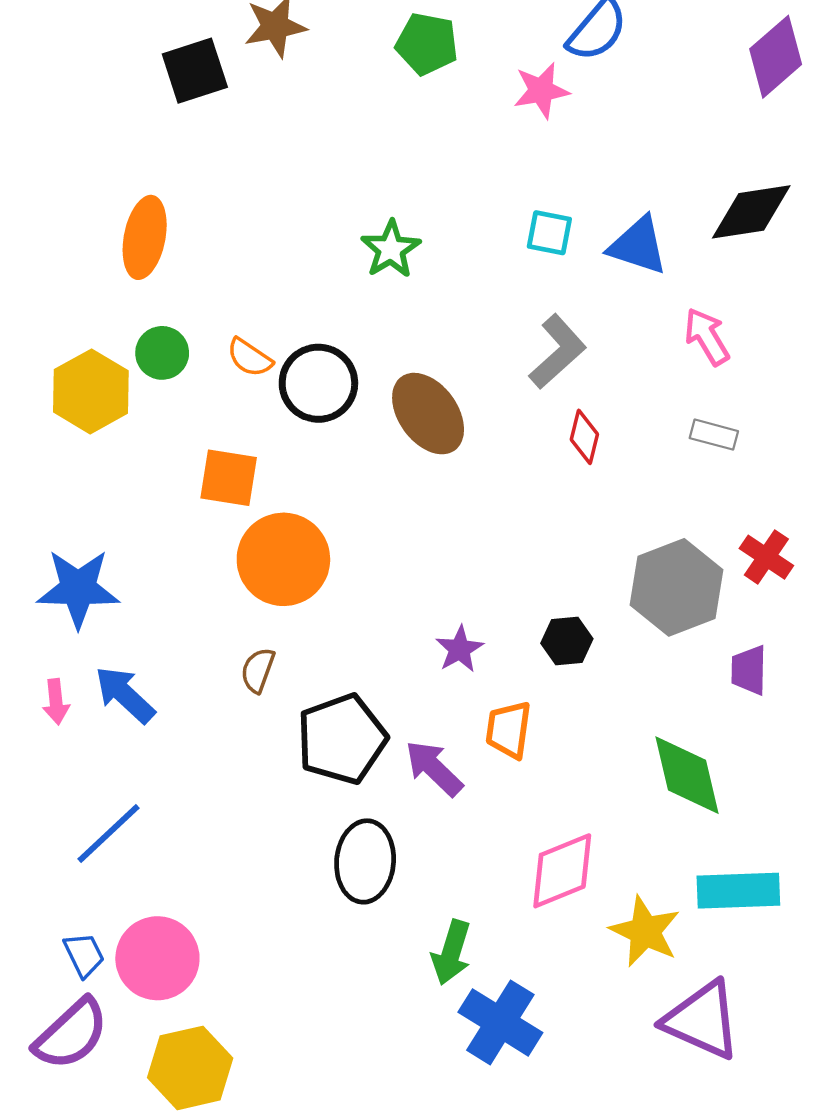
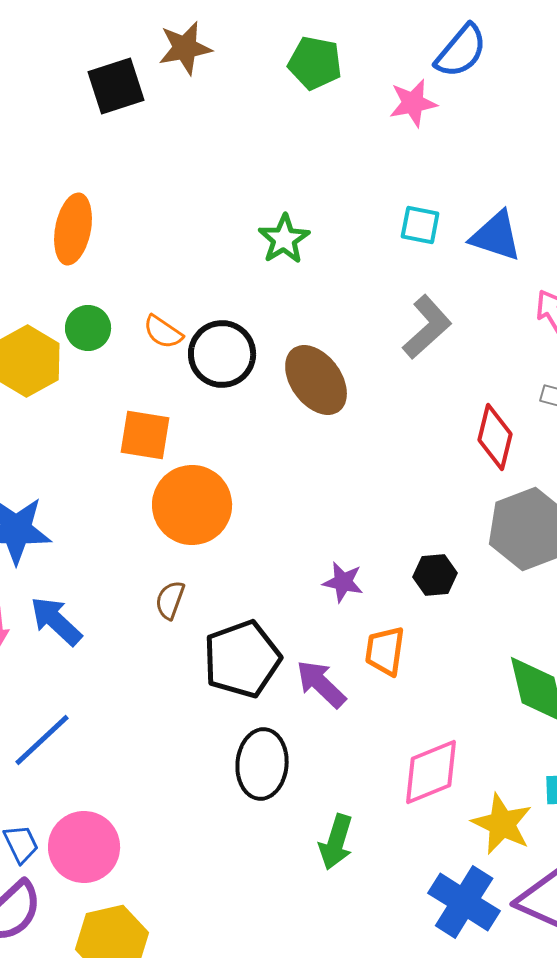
red diamond: (584, 437) -> (495, 437), moved, size x1.4
purple star: (460, 649) -> (343, 582), turned -30
blue cross: (500, 1022) -> (464, 902), moved

